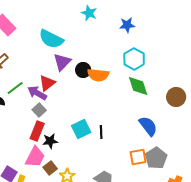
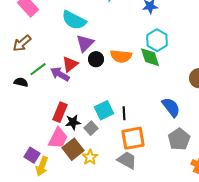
black circle: (83, 70) -> (96, 59), moved
green diamond: (138, 86) -> (150, 57), moved
gray square: (39, 110) -> (91, 128), moved
orange square: (138, 157) -> (133, 138), moved, size x1.4
brown square: (50, 168) -> (73, 149), size x1.5

